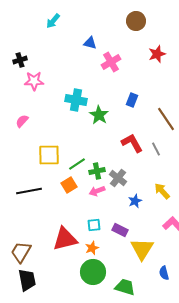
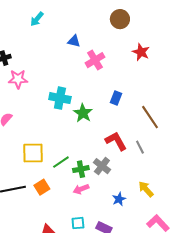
red star: (157, 54) -> (141, 52), turned -30
gray cross: (118, 178) -> (102, 166), moved
orange square: (69, 185) -> (42, 187), moved

